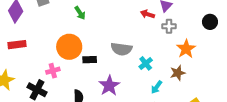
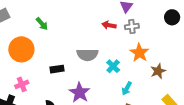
red arrow: (147, 14) -> (109, 25), moved
orange circle: (69, 47) -> (21, 49), moved
orange star: (186, 49) -> (139, 53), moved
brown star: (178, 73) -> (158, 71), moved

